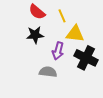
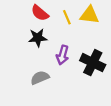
yellow triangle: (75, 34) -> (89, 15), moved
gray semicircle: (48, 72) -> (40, 78), moved, turned -30

